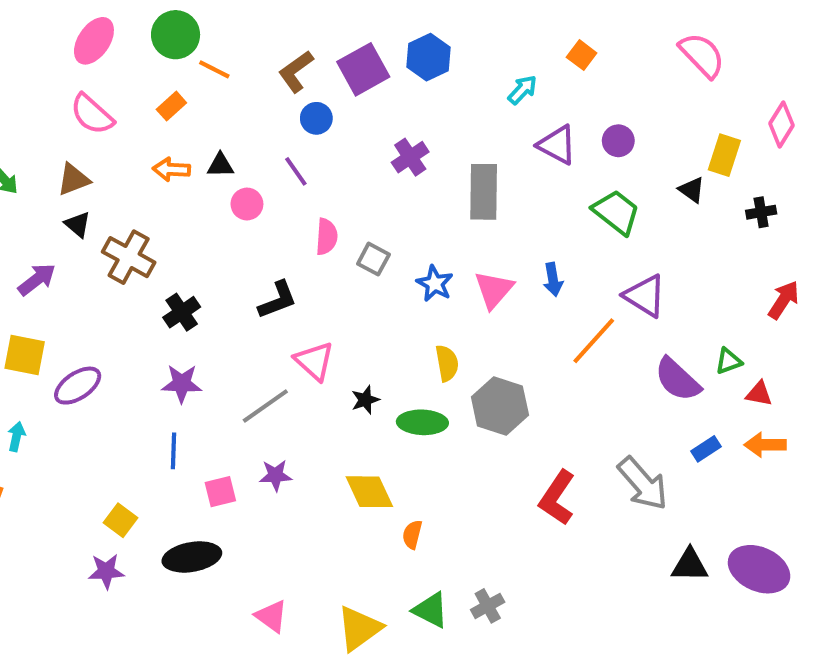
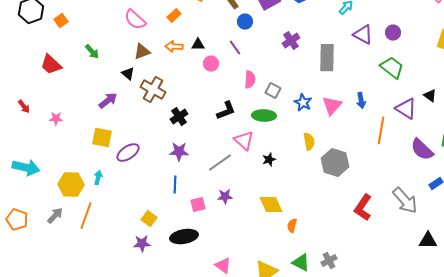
brown triangle: (74, 180) -> (142, 52), moved
black triangle: (692, 190) -> (430, 96), moved
orange line: (594, 341) -> (381, 131), turned -32
green ellipse: (422, 422) -> (264, 116), moved

